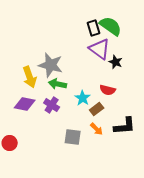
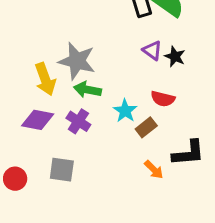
purple triangle: (100, 49) -> (152, 50), moved, size x0.6
orange arrow: (97, 129) -> (154, 170), moved
gray square: (73, 137) -> (62, 170), moved

